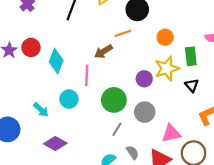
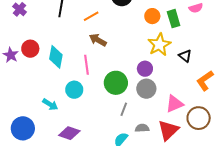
orange line: (123, 33) -> (91, 16), moved
brown arrow: (103, 52) -> (98, 40), turned 72
green rectangle: (191, 56) -> (174, 19), moved
purple circle: (144, 79) -> (145, 69), moved
gray semicircle: (132, 152) -> (142, 128), turned -48

